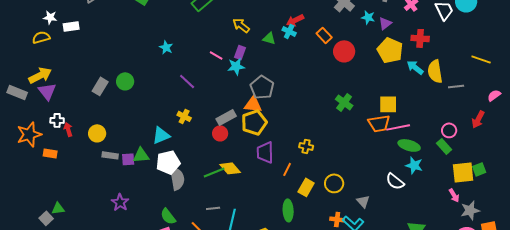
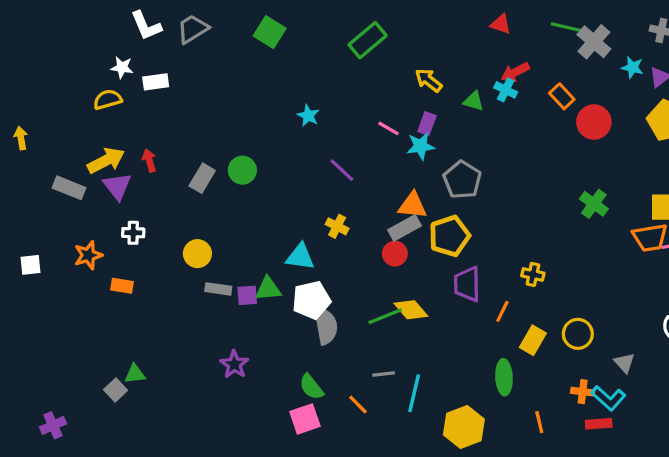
orange triangle: (253, 104) -> (413, 205), moved
red arrow: (68, 129) -> (149, 161), moved
orange star: (29, 134) -> (88, 255), size x0.7
cyan triangle: (161, 135) -> (300, 257), turned 30

